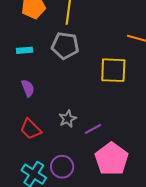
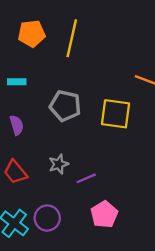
gray pentagon: (65, 46) -> (65, 106), moved
pink pentagon: (112, 159) -> (104, 214), size x0.7

